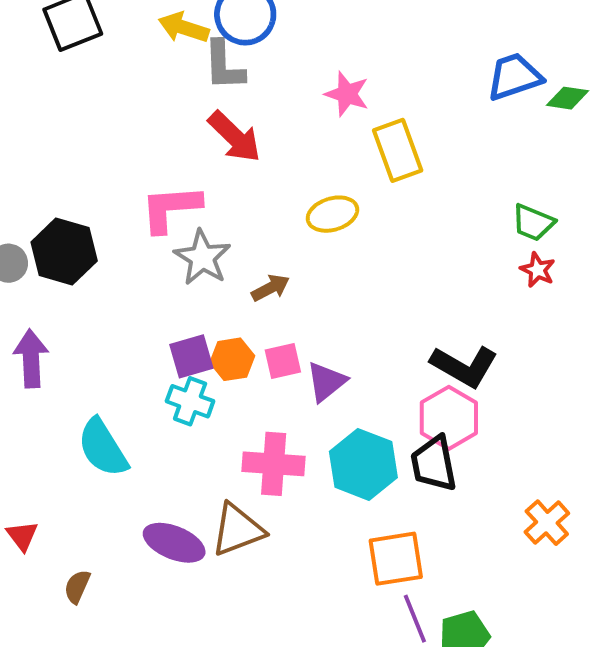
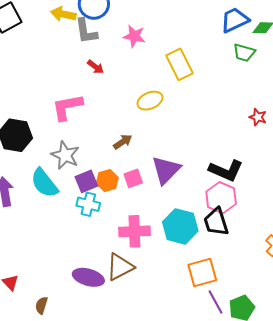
pink star: (347, 94) -> (134, 36), moved
red arrow: (234, 137) -> (96, 67), size x0.6
green trapezoid: (533, 223) -> (244, 53), moved
gray star: (202, 258) -> (65, 155), moved
purple triangle: (326, 382) -> (166, 170), moved, size x1.4
cyan semicircle: (103, 448) -> (44, 183), moved

